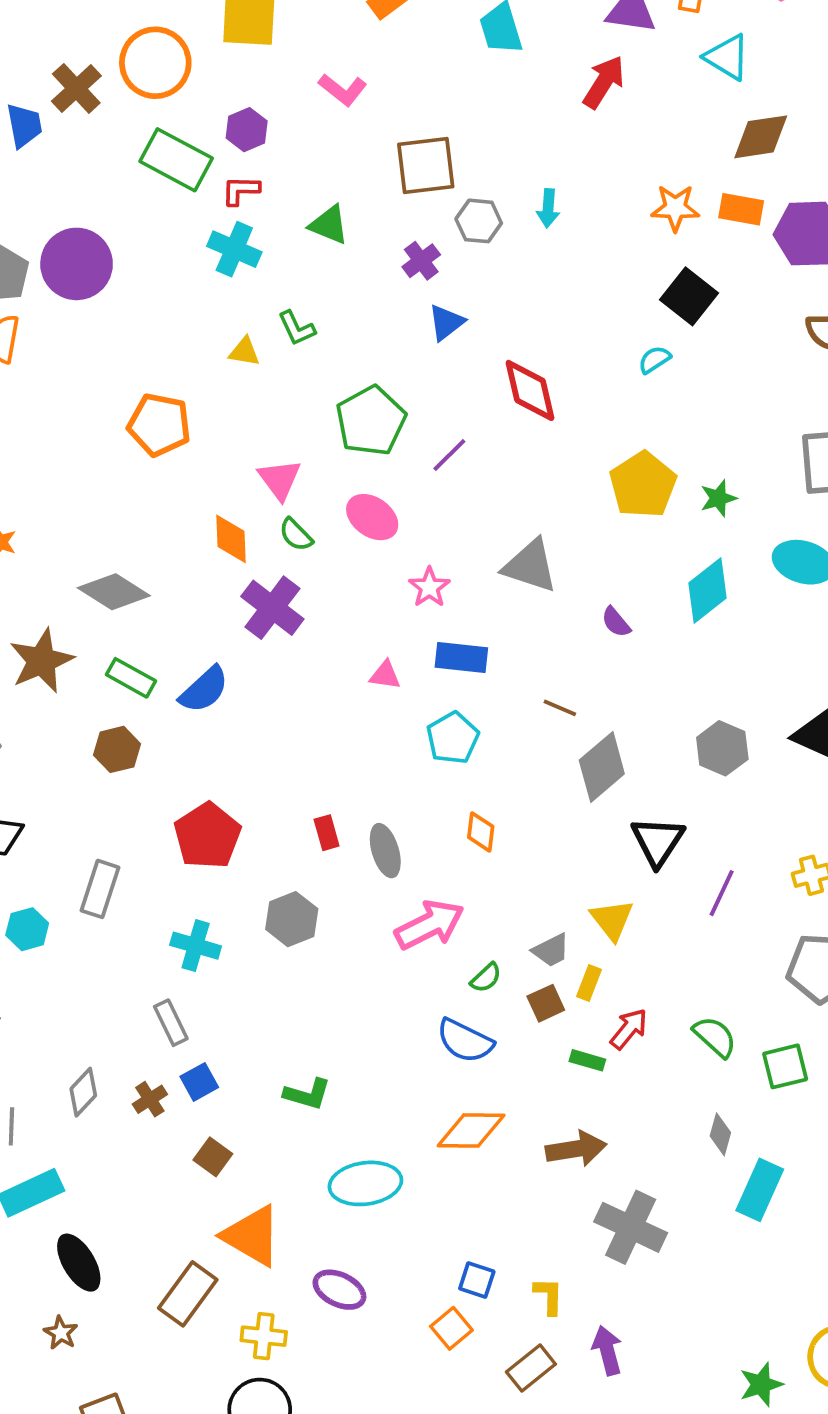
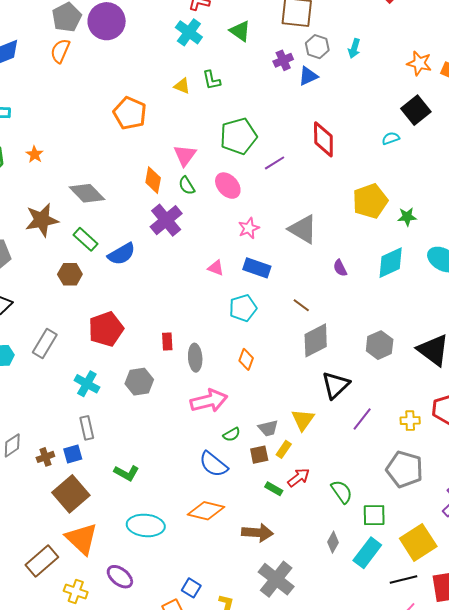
blue triangle: (446, 322) -> (308, 76), moved
gray rectangle: (171, 1023) -> (87, 428), moved
brown square: (213, 1157) -> (71, 494), size x1.8
cyan rectangle: (760, 1190) -> (367, 553), moved

